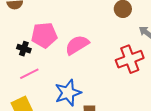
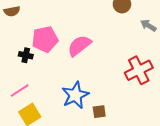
red cross: (130, 59) -> (139, 70), moved
pink line: (29, 74) -> (20, 91), moved

